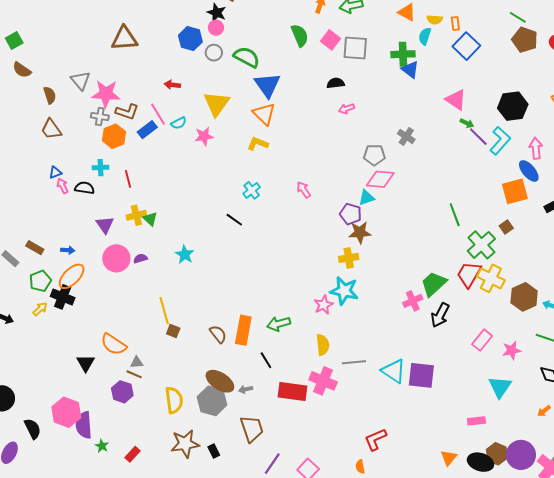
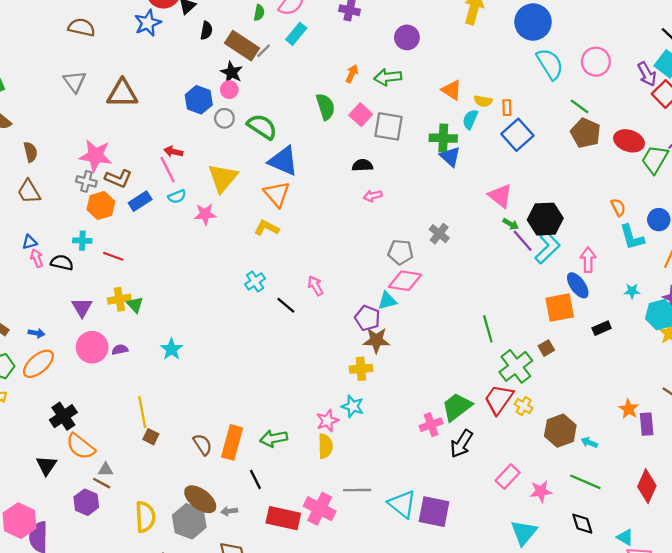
gray triangle: (80, 81) -> (75, 82), moved
blue triangle: (267, 85) -> (283, 161), turned -36
black hexagon: (513, 106) -> (545, 219), moved
pink line: (158, 114) -> (168, 170), moved
red line: (128, 179) -> (113, 256), turned -60
black line: (234, 220) -> (286, 305), moved
yellow cross: (491, 278) -> (524, 406), size x0.6
cyan star: (344, 291) -> (353, 406), size x0.7
black cross: (63, 297) -> (63, 416), moved, turned 30
yellow semicircle: (323, 345) -> (325, 446), moved

